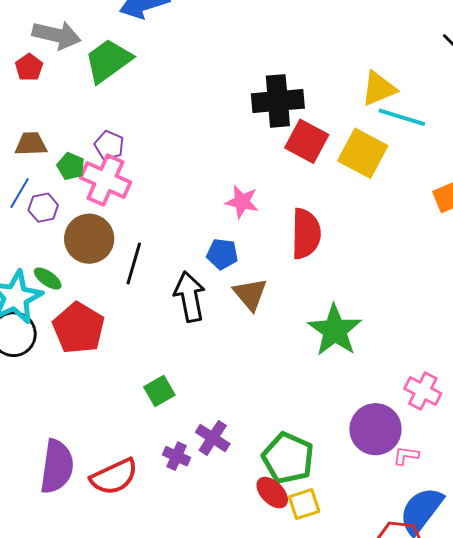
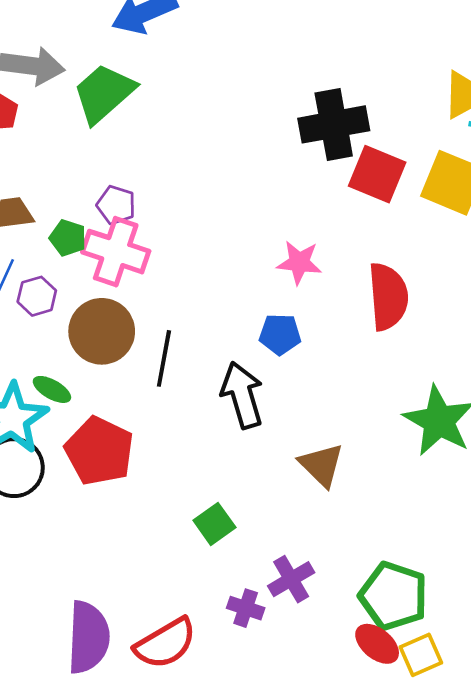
brown triangle: (250, 294) -> (321, 465), moved
purple cross: (213, 438) -> (291, 579), turned 32

